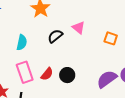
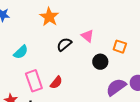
cyan semicircle: (22, 42) -> (21, 52), moved, turned 35
black circle: (67, 75) -> (100, 62), moved

